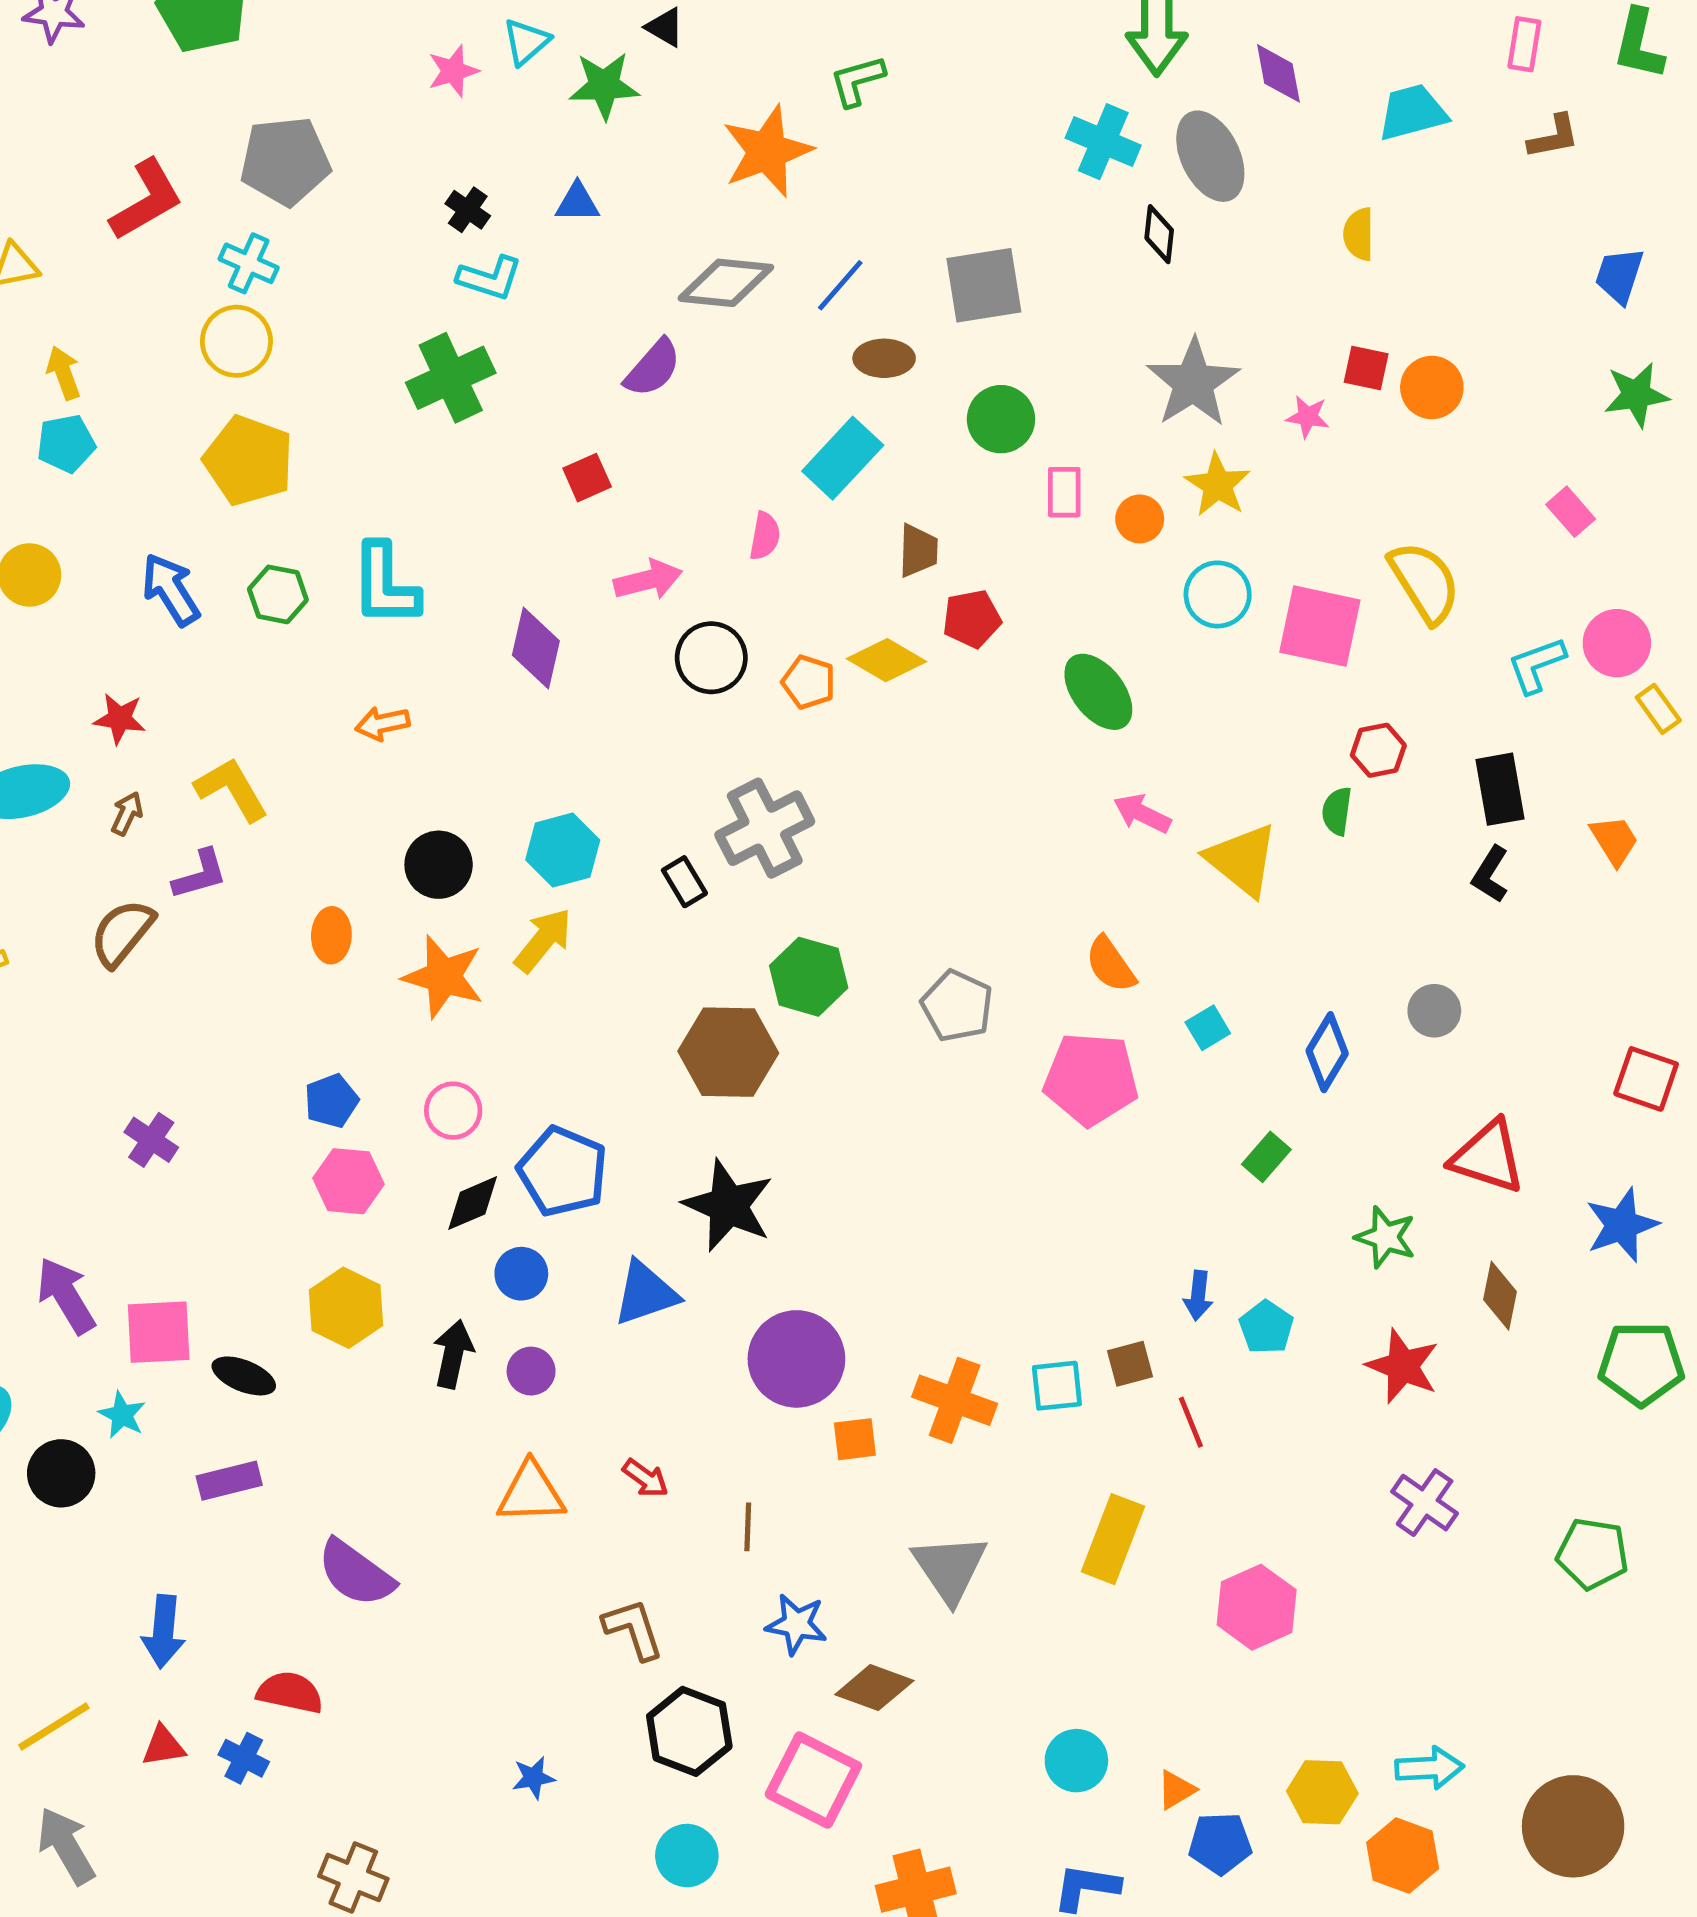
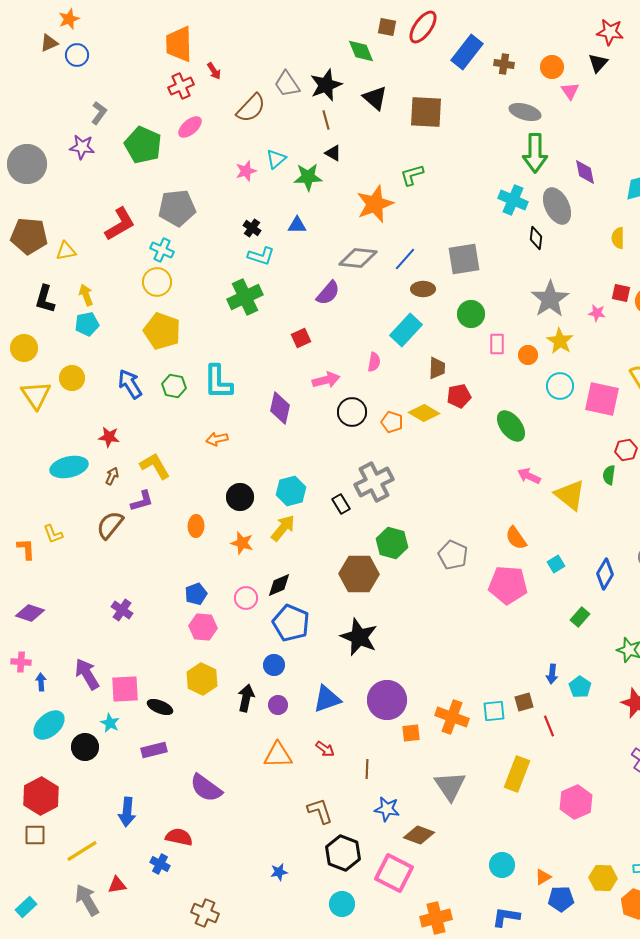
orange star: (443, 977) -> (242, 543), size x0.7
black diamond: (473, 1203) -> (279, 585), moved
blue triangle: (645, 1293) -> (327, 699), moved
red triangle: (163, 1746) -> (117, 885), moved

